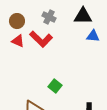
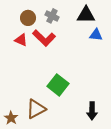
brown circle: (17, 21) -> (28, 18), moved
green square: (55, 86) -> (58, 85), size x1.5

